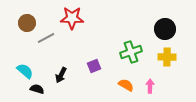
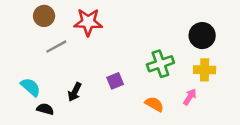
brown circle: (27, 23) -> (44, 16), moved
pink arrow: (150, 86) -> (190, 97), moved, turned 32

